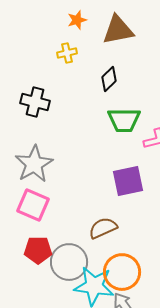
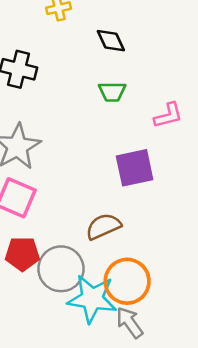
black diamond: (109, 79) -> (111, 41), turned -70
green trapezoid: (124, 120) -> (112, 92), moved, size x0.7

